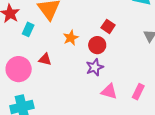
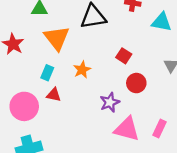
cyan rectangle: (28, 29) -> (47, 73), moved
red circle: (97, 45) -> (136, 83), moved
pink triangle: (109, 91) -> (127, 129), size x1.4

